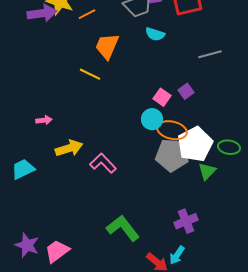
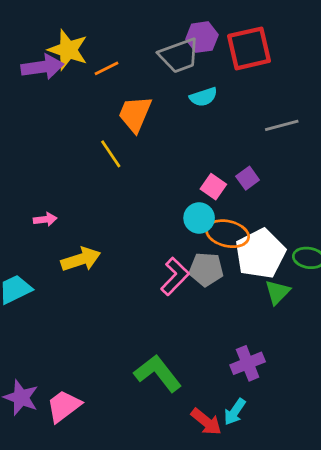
cyan semicircle: (155, 34) -> (203, 97), turned -36
yellow line: (90, 74) -> (111, 154), turned 30
gray pentagon: (172, 155) -> (206, 269), moved, size x0.7
pink L-shape: (103, 163) -> (175, 276), moved, turned 88

